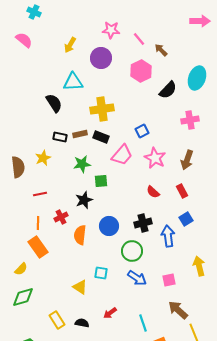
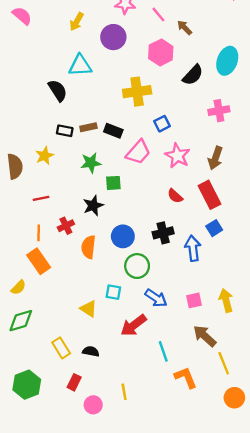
yellow cross: (102, 109) -> (137, 92), moved
red rectangle: (182, 191) -> (209, 195), size x1.6
green circle: (132, 251) -> (137, 266), moved
yellow arrow: (199, 266) -> (226, 300), moved
red arrow: (110, 313) -> (134, 325), moved, size x1.6

